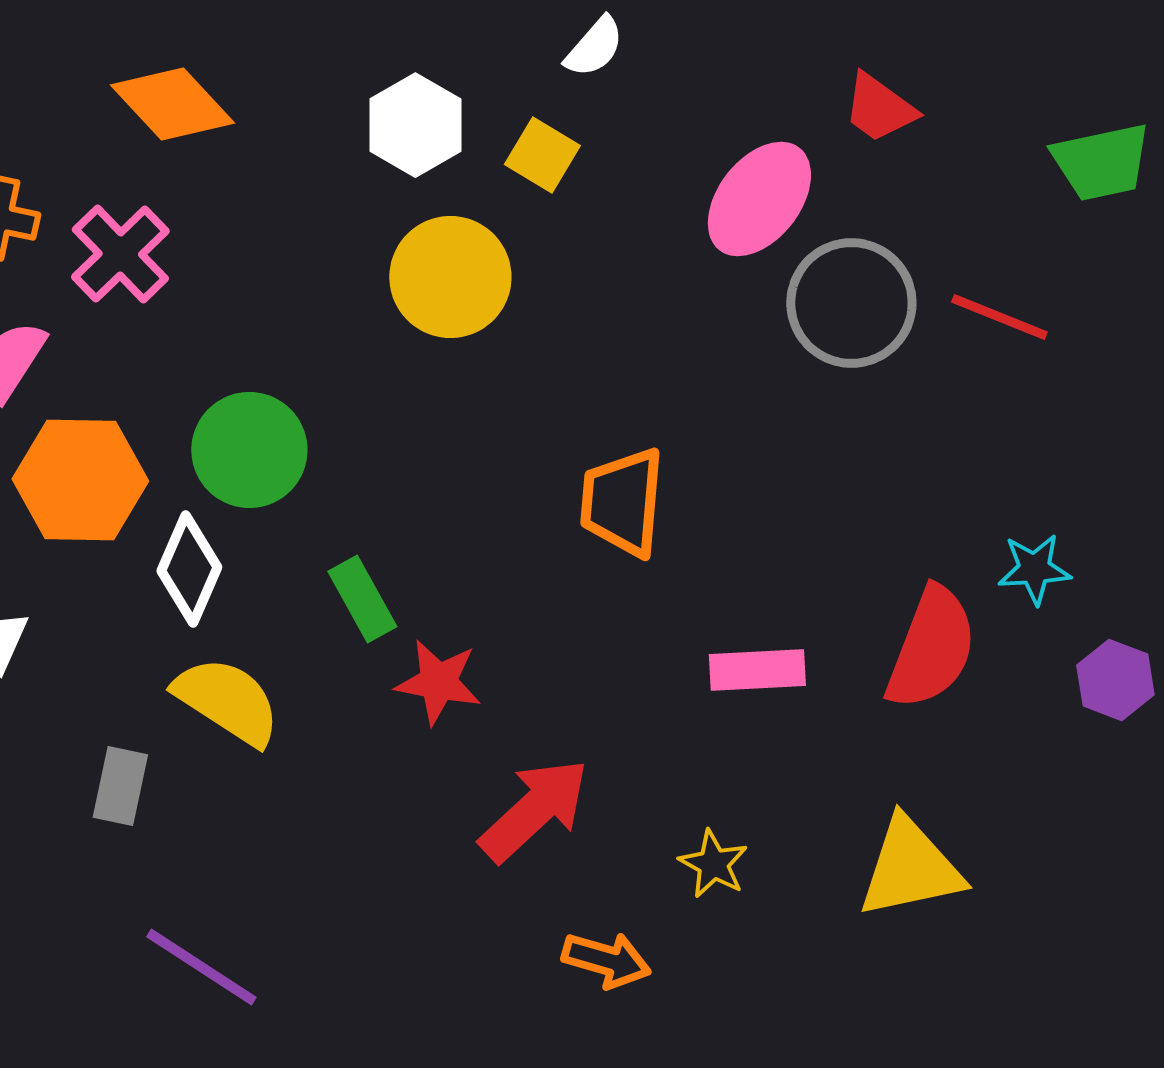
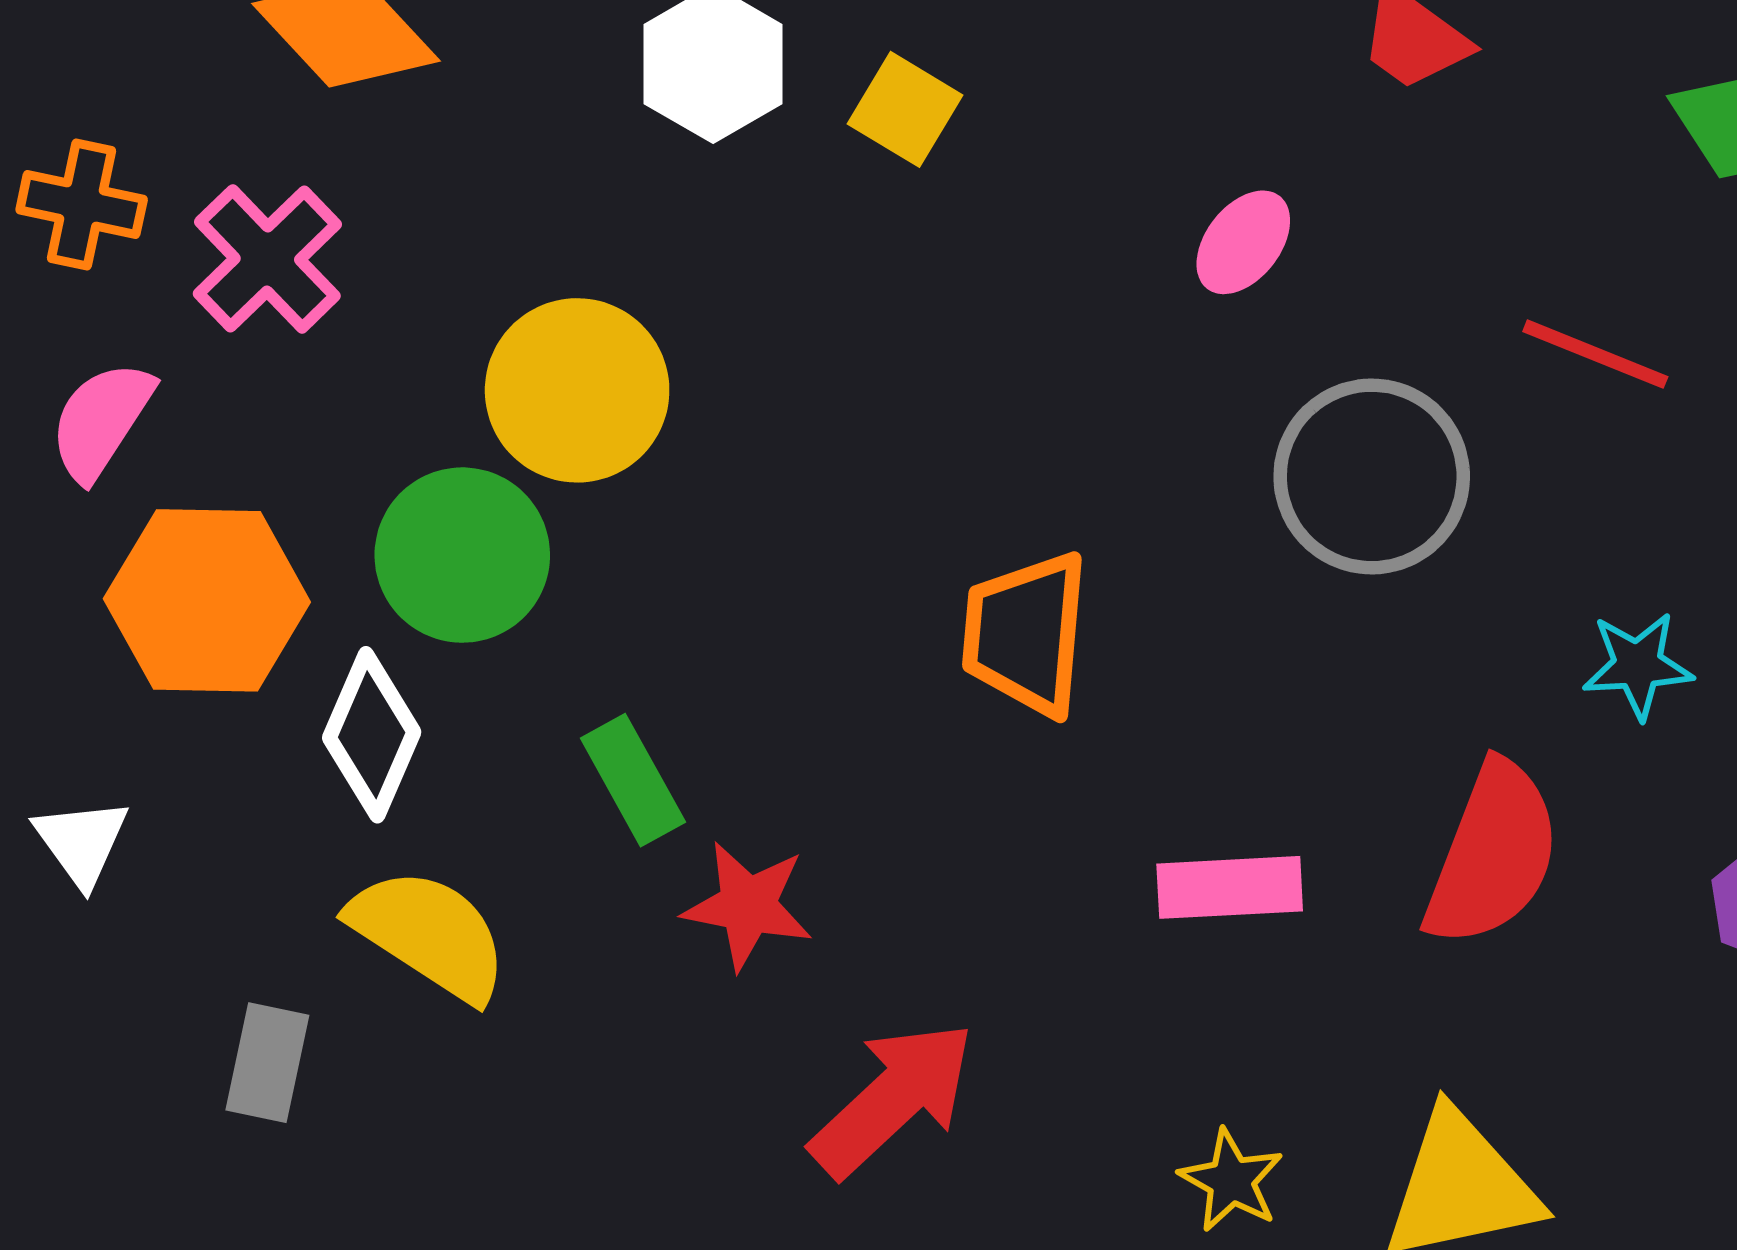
pink ellipse: (759, 199) -> (1243, 242), moved, size x0.6
yellow circle: (450, 277) -> (577, 390), moved
gray circle: (851, 303) -> (1372, 476), moved
cyan star: (1034, 569) -> (1638, 665), moved
yellow star: (713, 864) -> (1231, 1180), moved

